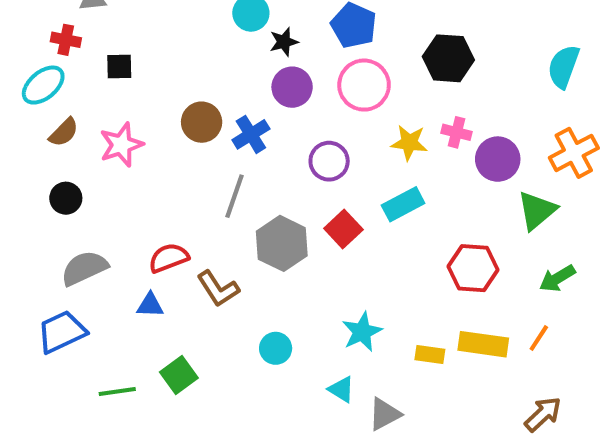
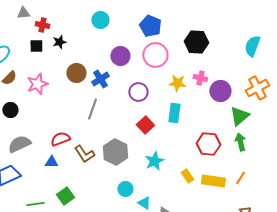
red cross: (66, 40) -> (42, 25), moved
black star: (284, 42) -> (59, 42), moved
cyan rectangle: (403, 204) -> (174, 113), turned -54
gray hexagon: (282, 243) -> (115, 152), moved
green arrow: (557, 278) -> (240, 142), moved, turned 108
cyan star: (362, 332) -> (154, 161), moved
cyan circle: (276, 348) -> (125, 189), moved
yellow rectangle: (430, 354) -> (187, 176), moved, turned 48

